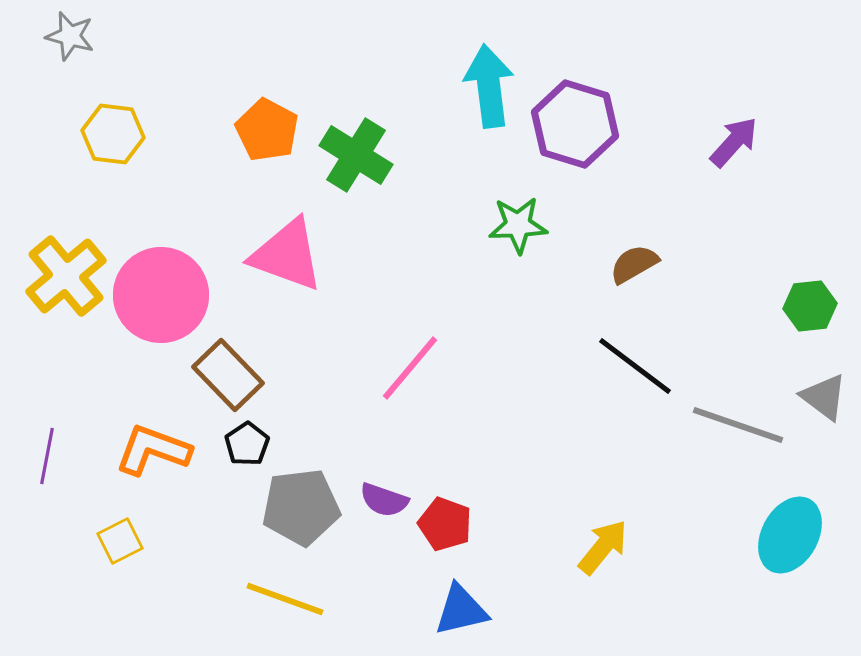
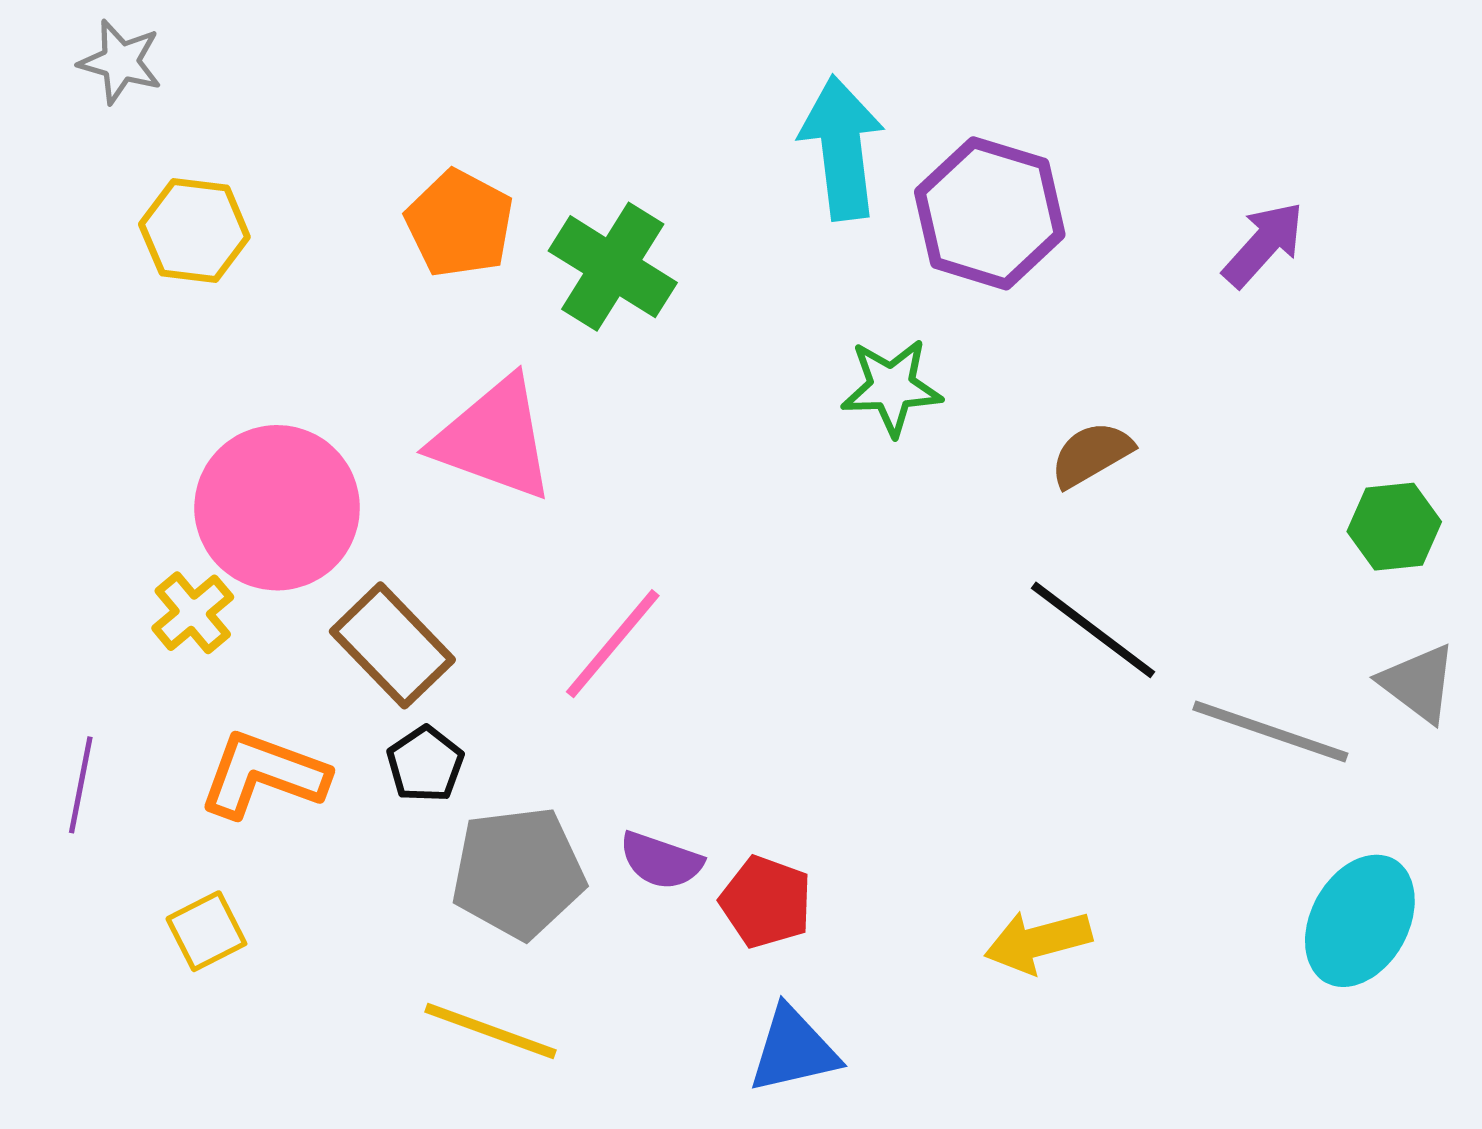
yellow cross: (66, 276) -> (193, 613), moved, size x0.6
pink line: (410, 368) -> (613, 644), moved
yellow arrow: (603, 547) -> (1038, 942), turned -144

